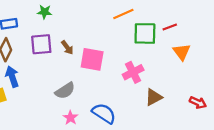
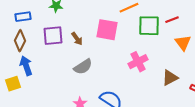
pink square: (92, 59) -> (107, 30), moved
gray semicircle: (65, 91) -> (83, 67), moved
brown triangle: (154, 97) -> (170, 78), moved

